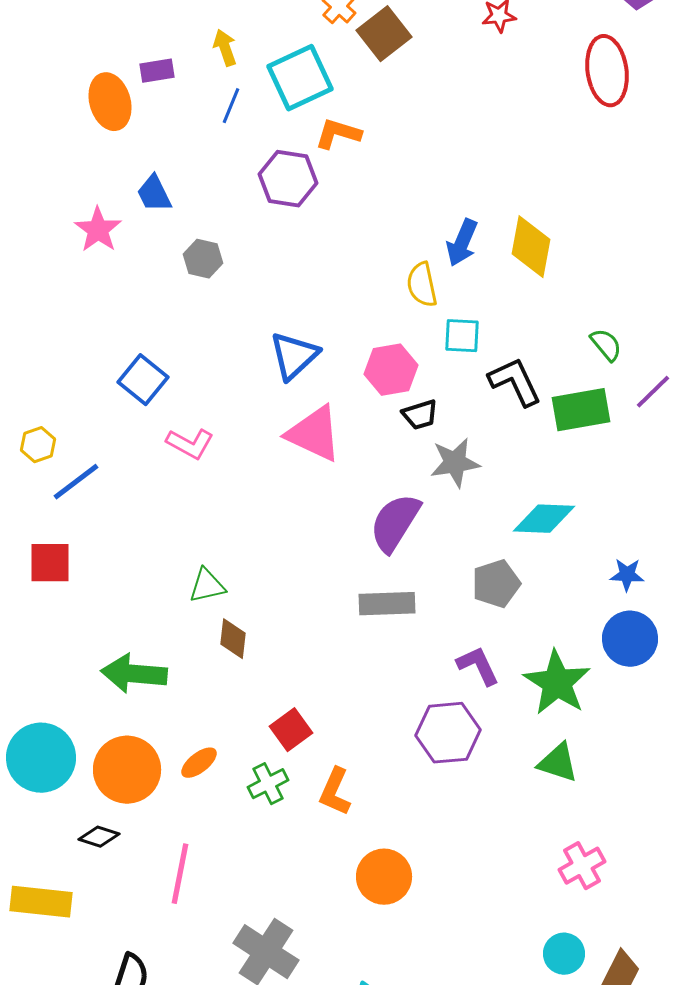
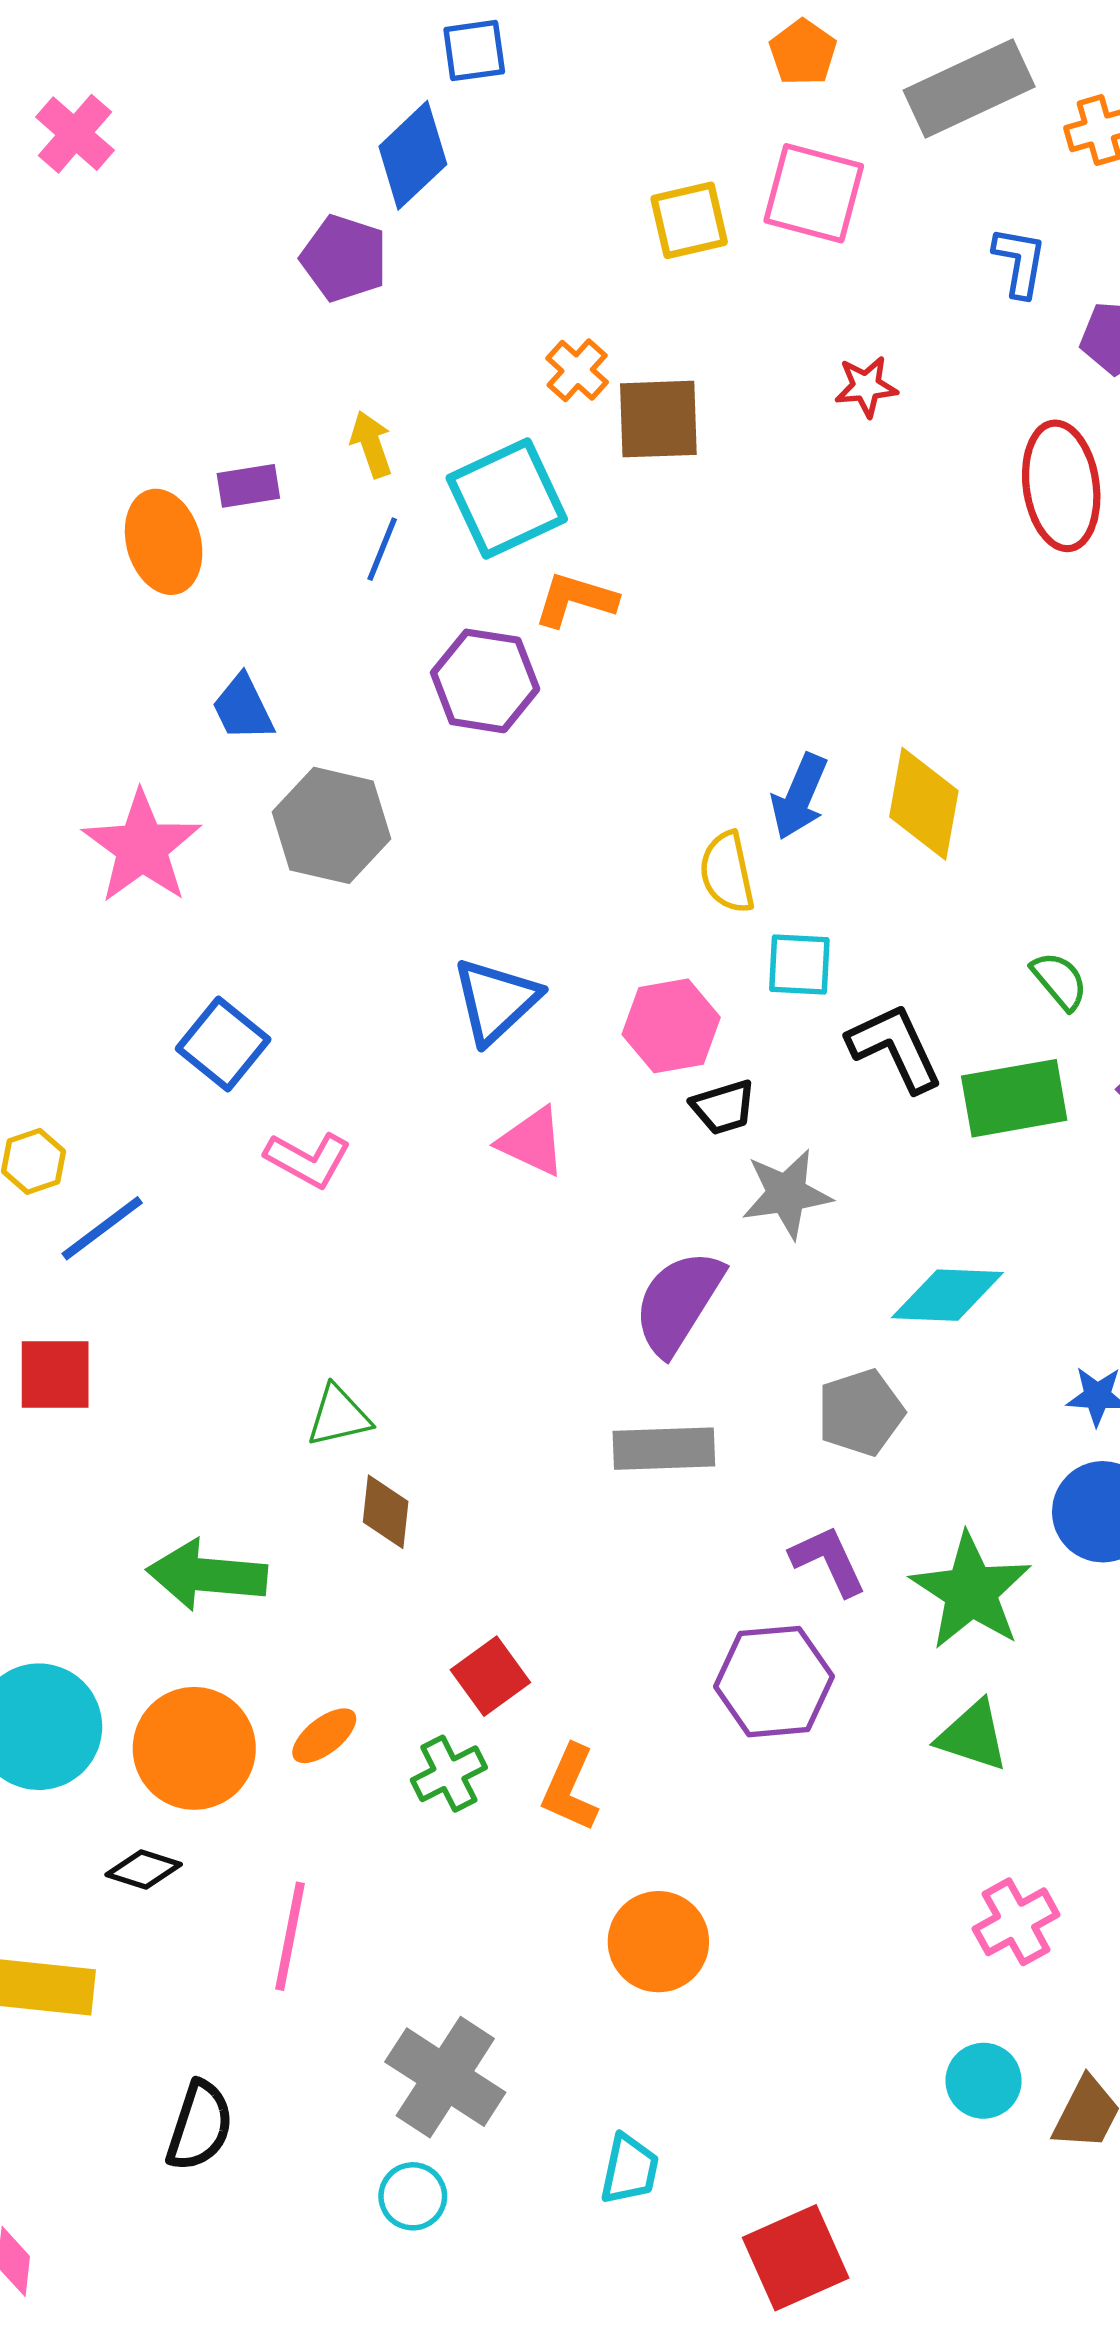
brown square: (384, 34) -> (658, 419), turned 36
pink star: (98, 230) -> (142, 847), moved, size x1.4
gray hexagon: (203, 259) -> (331, 825), size x1.6
pink triangle: (314, 434) -> (532, 1142), size x0.7

